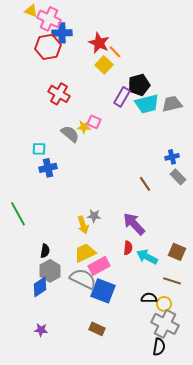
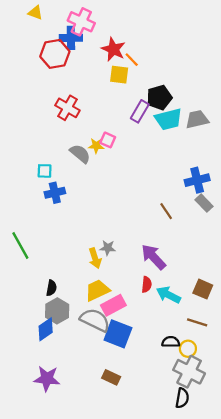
pink cross: (49, 19) -> (81, 22), moved
yellow square: (104, 65) -> (119, 75), turned -36
blue cross: (172, 157) -> (197, 180), size x1.5
purple star: (41, 330) -> (47, 379), size x1.6

